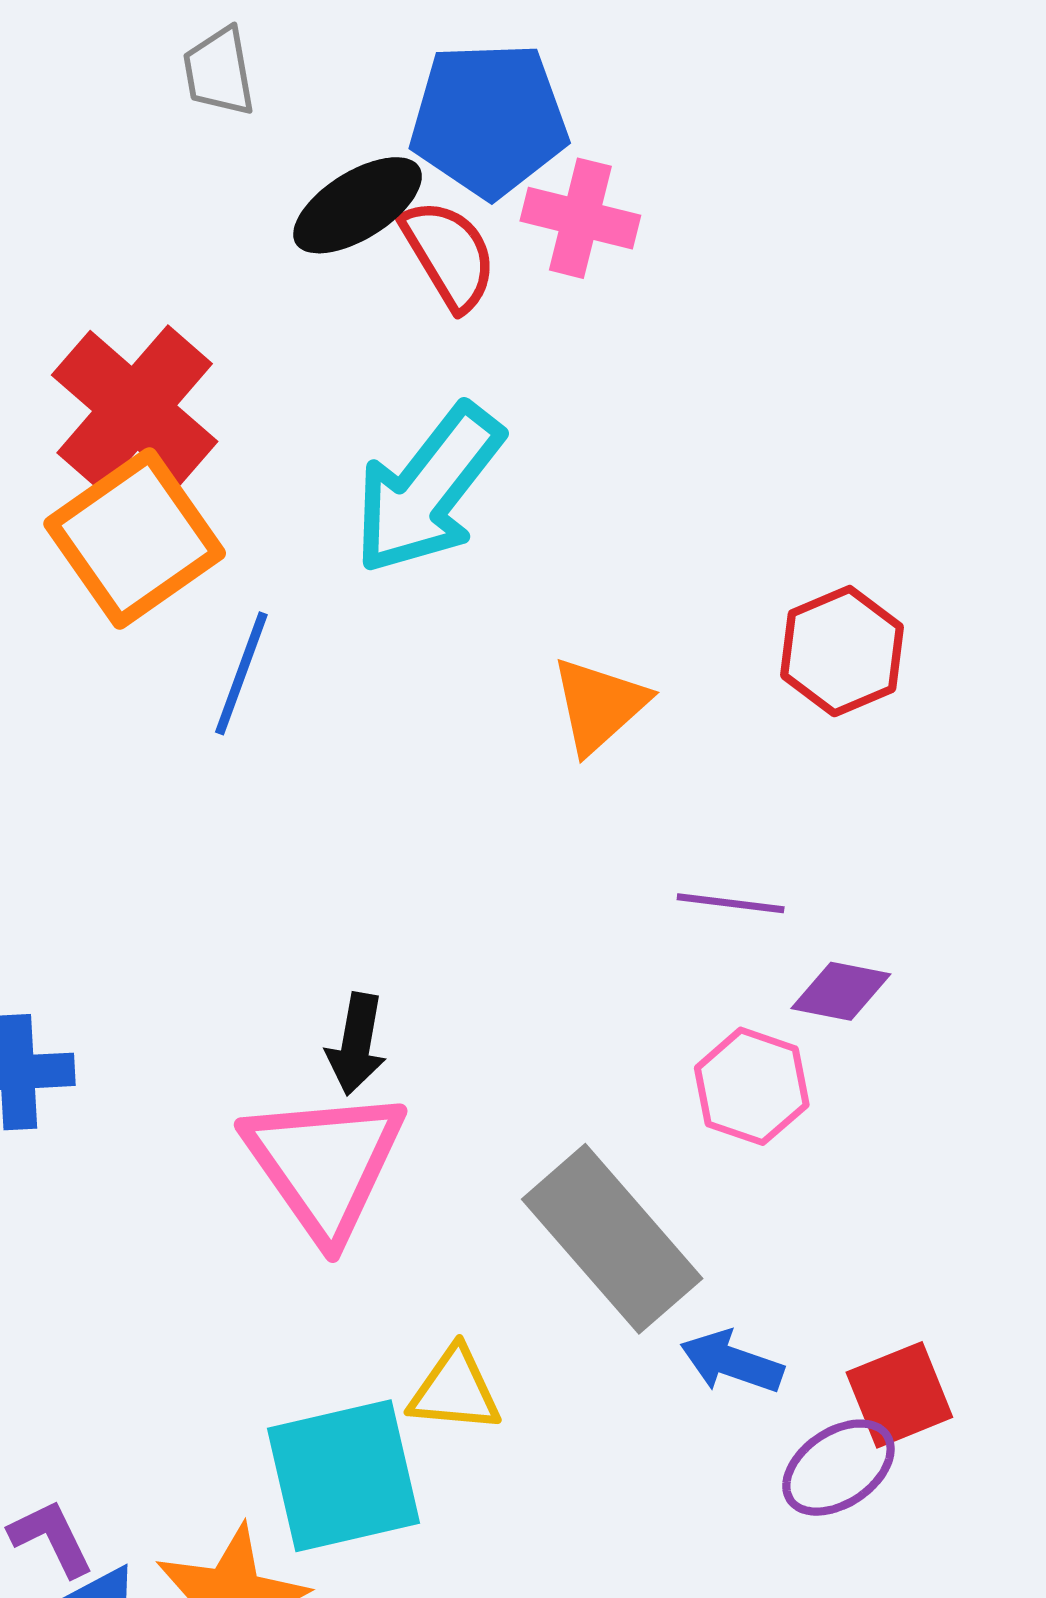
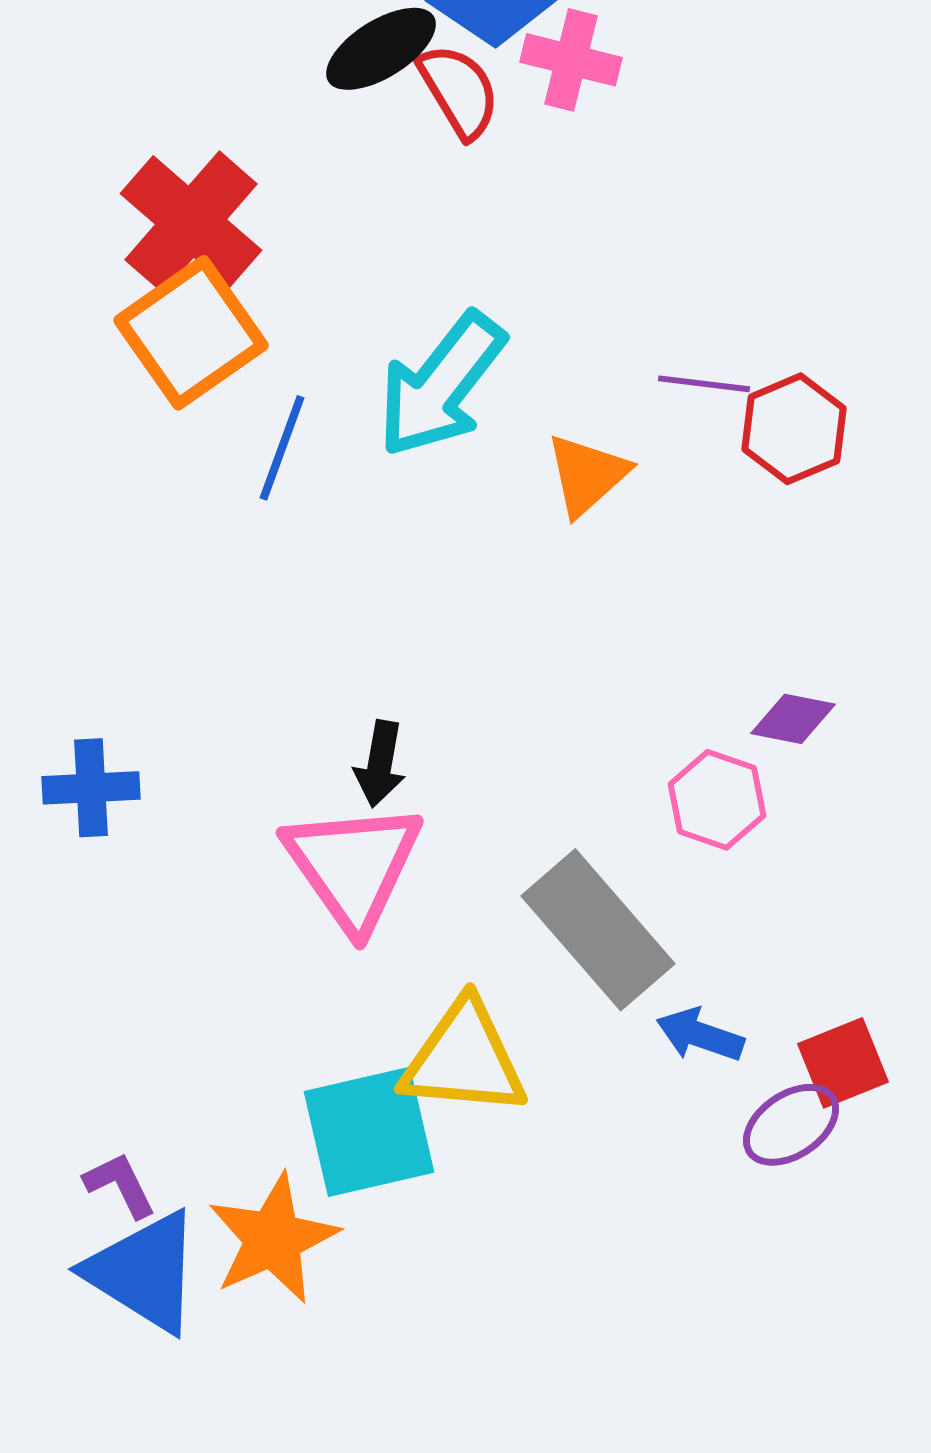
cyan arrow: (428, 489) -> (441, 385), moved
purple line: (731, 903) -> (704, 384), moved
yellow triangle: (455, 1390) -> (464, 1059), size x1.6

